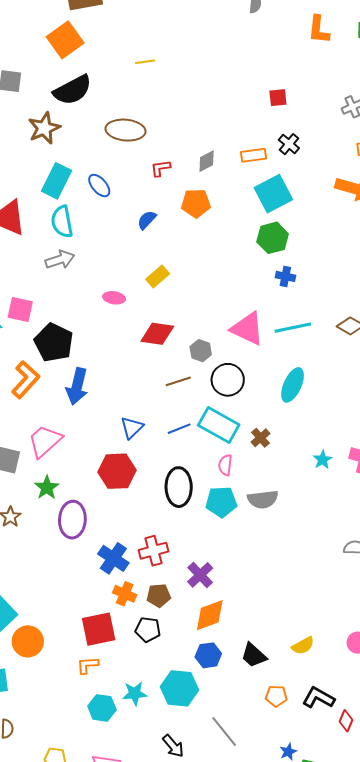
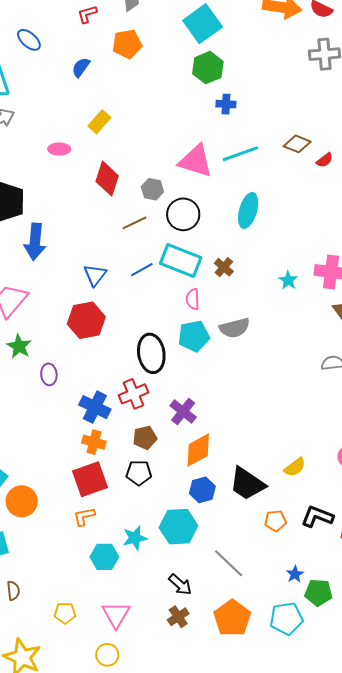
red diamond: (157, 334) -> (107, 179), turned -72
black ellipse: (179, 487) -> (151, 353), moved
purple ellipse: (72, 520) -> (49, 374), size x0.6
orange cross: (125, 594) -> (94, 442), moved
black trapezoid: (254, 655) -> (247, 484), size x1.4

